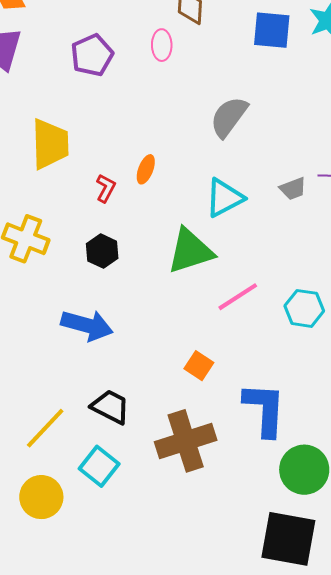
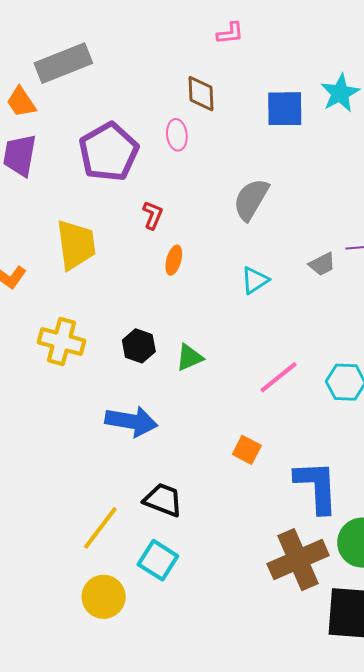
purple pentagon: (92, 55) -> (109, 152), size x1.4
red L-shape: (106, 188) -> (153, 215), moved
cyan triangle: (224, 198) -> (255, 280), size x0.7
green triangle: (190, 251) -> (189, 357), moved, size x0.6
brown cross: (186, 441) -> (298, 560), moved

